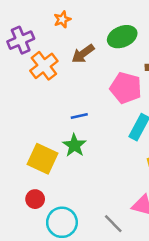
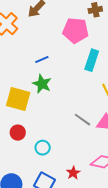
cyan circle: (62, 222) -> (43, 148), size x0.6
gray line: (113, 224) -> (82, 120), moved

